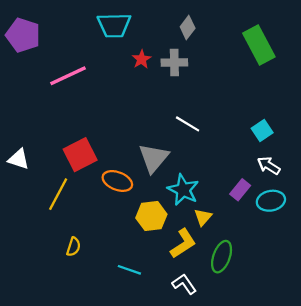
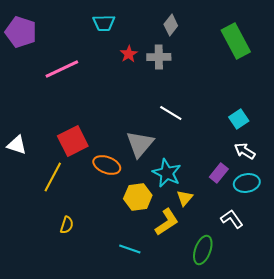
cyan trapezoid: (114, 25) -> (104, 23), size x0.7
green ellipse: (222, 257) -> (203, 250), moved
cyan line: (129, 270) -> (130, 249), moved
white L-shape: (184, 284) -> (232, 219), moved

